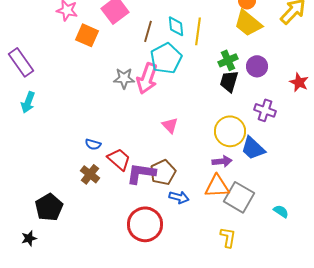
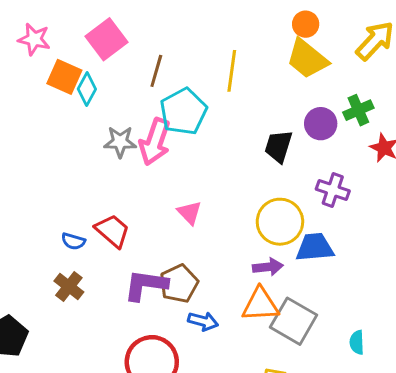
cyan diamond: (176, 26) -> (87, 89), moved, turned 35
green cross: (228, 60) -> (358, 110), moved
blue trapezoid: (253, 148) -> (315, 247), turned 132
red trapezoid: (119, 159) -> (113, 231), moved
cyan semicircle: (281, 211) -> (357, 342), turned -126

